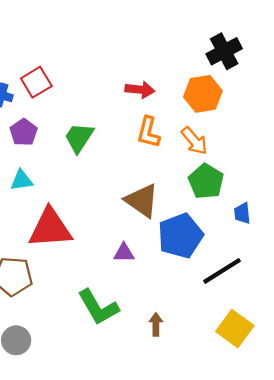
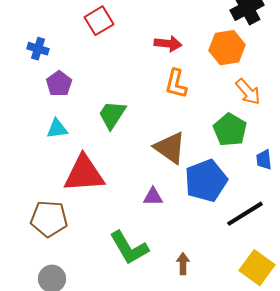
red square: (36, 82) -> (99, 21), moved
green trapezoid: (79, 138) -> (112, 115), moved
orange arrow: (194, 141) -> (248, 92), moved

